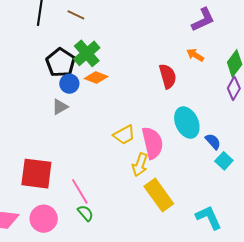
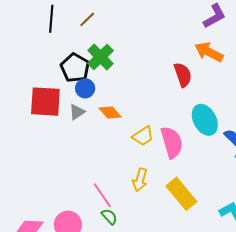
brown line: (76, 15) -> (87, 19), turned -66
orange arrow: (195, 55) -> (209, 52), size x1.6
orange diamond: (96, 77) -> (110, 112), moved, turned 30
yellow arrow: (140, 165) -> (140, 180), moved
red square: (36, 174) -> (45, 102), moved

